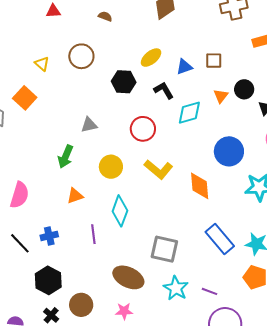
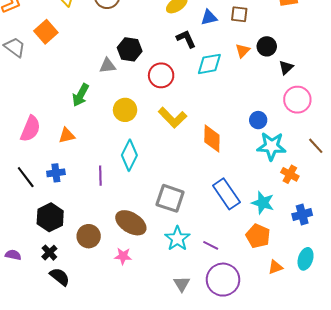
black hexagon: (124, 82) -> (130, 49), moved
blue circle: (229, 151) -> (258, 120), moved, size x0.6
orange triangle: (75, 196) -> (67, 136), moved
brown circle: (81, 305) -> (89, 236), moved

